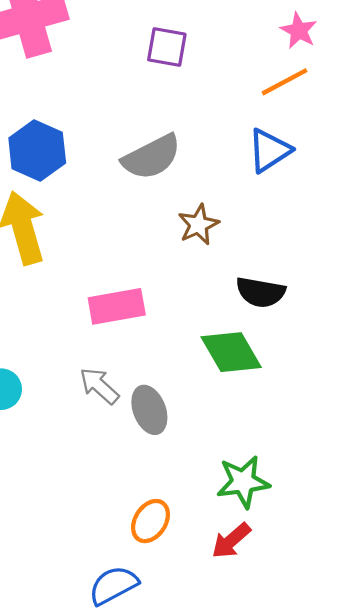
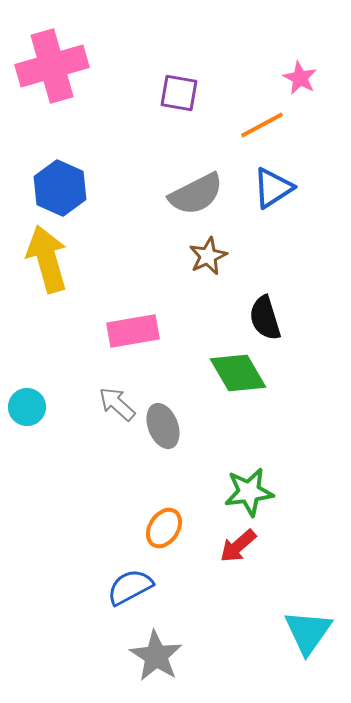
orange line: (285, 82) -> (262, 125), moved
gray semicircle: (152, 157) -> (196, 194), moved
black semicircle: (261, 292) -> (265, 318), turned 63

